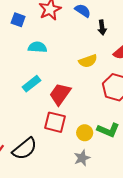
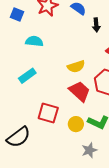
yellow semicircle: (88, 61) -> (76, 67), moved
red trapezoid: (60, 94) -> (80, 91), moved, turned 95
gray star: (82, 158) -> (89, 150), moved

